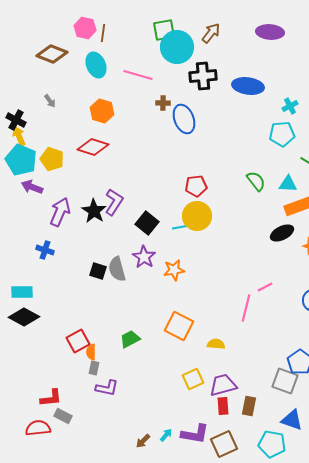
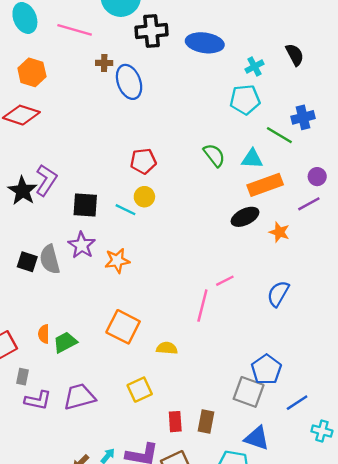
yellow circle: (197, 216) -> (144, 197), size x0.6
black square: (147, 223) -> (85, 205), turned -35
cyan line: (181, 227) -> (125, 210), turned 36
orange semicircle: (91, 352) -> (44, 334), moved
purple trapezoid: (223, 385) -> (79, 397), moved

